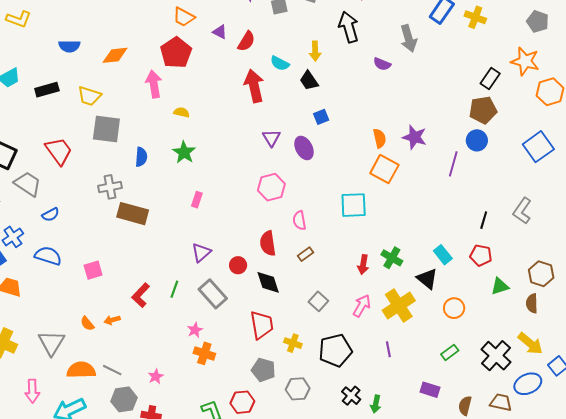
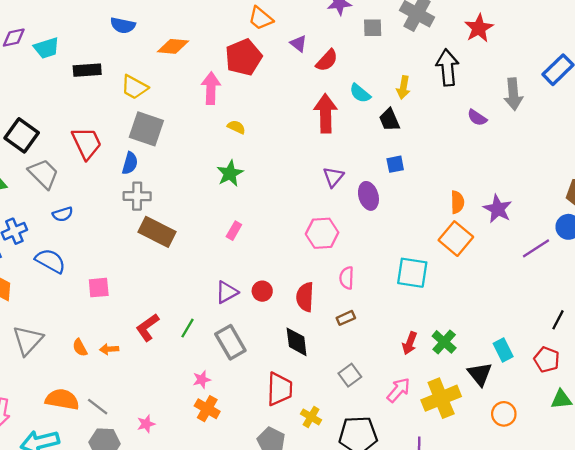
blue semicircle: (141, 157) -> (130, 163), moved
purple line: (453, 164) -> (536, 248), turned 30
red circle: (238, 265) -> (262, 291), moved
gray triangle: (51, 343) -> (28, 340), moved

